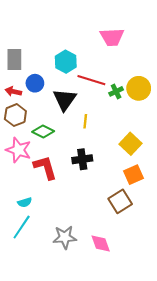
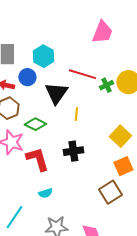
pink trapezoid: (112, 37) -> (102, 32), turned -65
cyan hexagon: (66, 62) -> (43, 56), moved
cyan semicircle: (25, 202) -> (45, 193), moved

